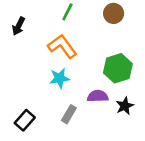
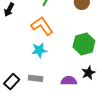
purple semicircle: (98, 96) -> (69, 81), moved
gray rectangle: (69, 114) -> (36, 78), moved, turned 64

